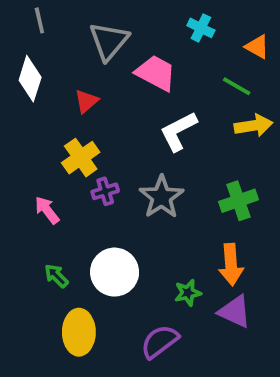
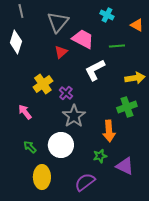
green line: (237, 86) -> (117, 46), moved, turned -35
red triangle: (86, 101) -> (61, 52), moved
yellow arrow: (253, 126) -> (135, 78), moved
purple cross: (105, 191) -> (66, 93), moved, turned -32
gray star: (161, 197) -> (74, 116), moved
orange arrow: (231, 265) -> (109, 131), moved

